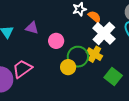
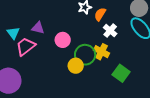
orange semicircle: (94, 17) -> (100, 14), turned -96
white cross: (104, 33) -> (110, 31), size x0.6
pink trapezoid: (22, 69) -> (26, 47), moved

